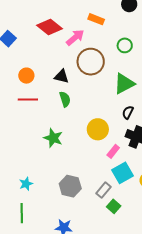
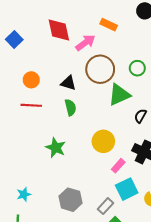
red diamond: (49, 27) -> (59, 30), turned 35
green circle: (125, 45) -> (137, 68), moved
green triangle: (124, 84) -> (119, 95), moved
black semicircle: (128, 112) -> (140, 116), moved

